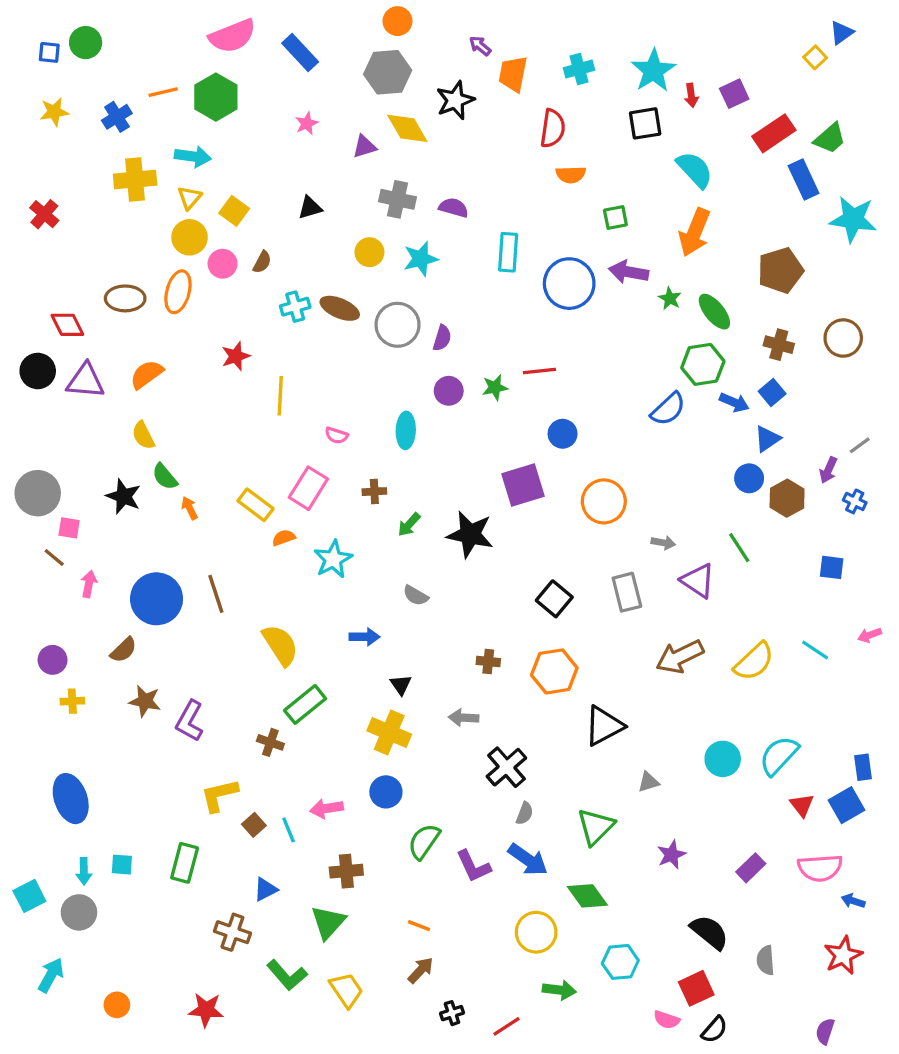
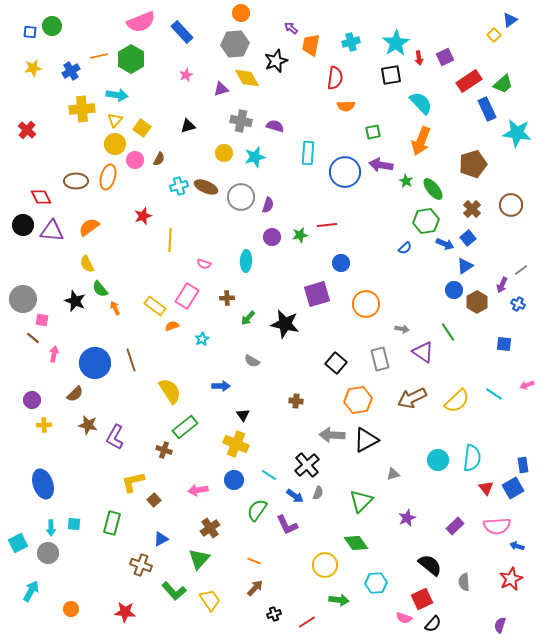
brown cross: (779, 345) -> (472, 209), turned 30
blue semicircle: (668, 409) -> (405, 248), size x0.6
cyan star: (333, 559) -> (202, 339), size x0.6
orange hexagon: (554, 671) -> (358, 400), moved
gray arrow: (464, 718) -> (332, 435), moved, size x1.4
cyan semicircle: (779, 756) -> (472, 458), turned 144
cyan line: (289, 830) -> (269, 475), moved, turned -35
blue arrow: (528, 860) -> (295, 496), moved, size x0.7
brown cross: (346, 871) -> (210, 528), turned -30

